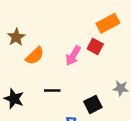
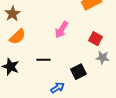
red square: (95, 46) -> (96, 39), moved
orange semicircle: (35, 56) -> (18, 37), moved

